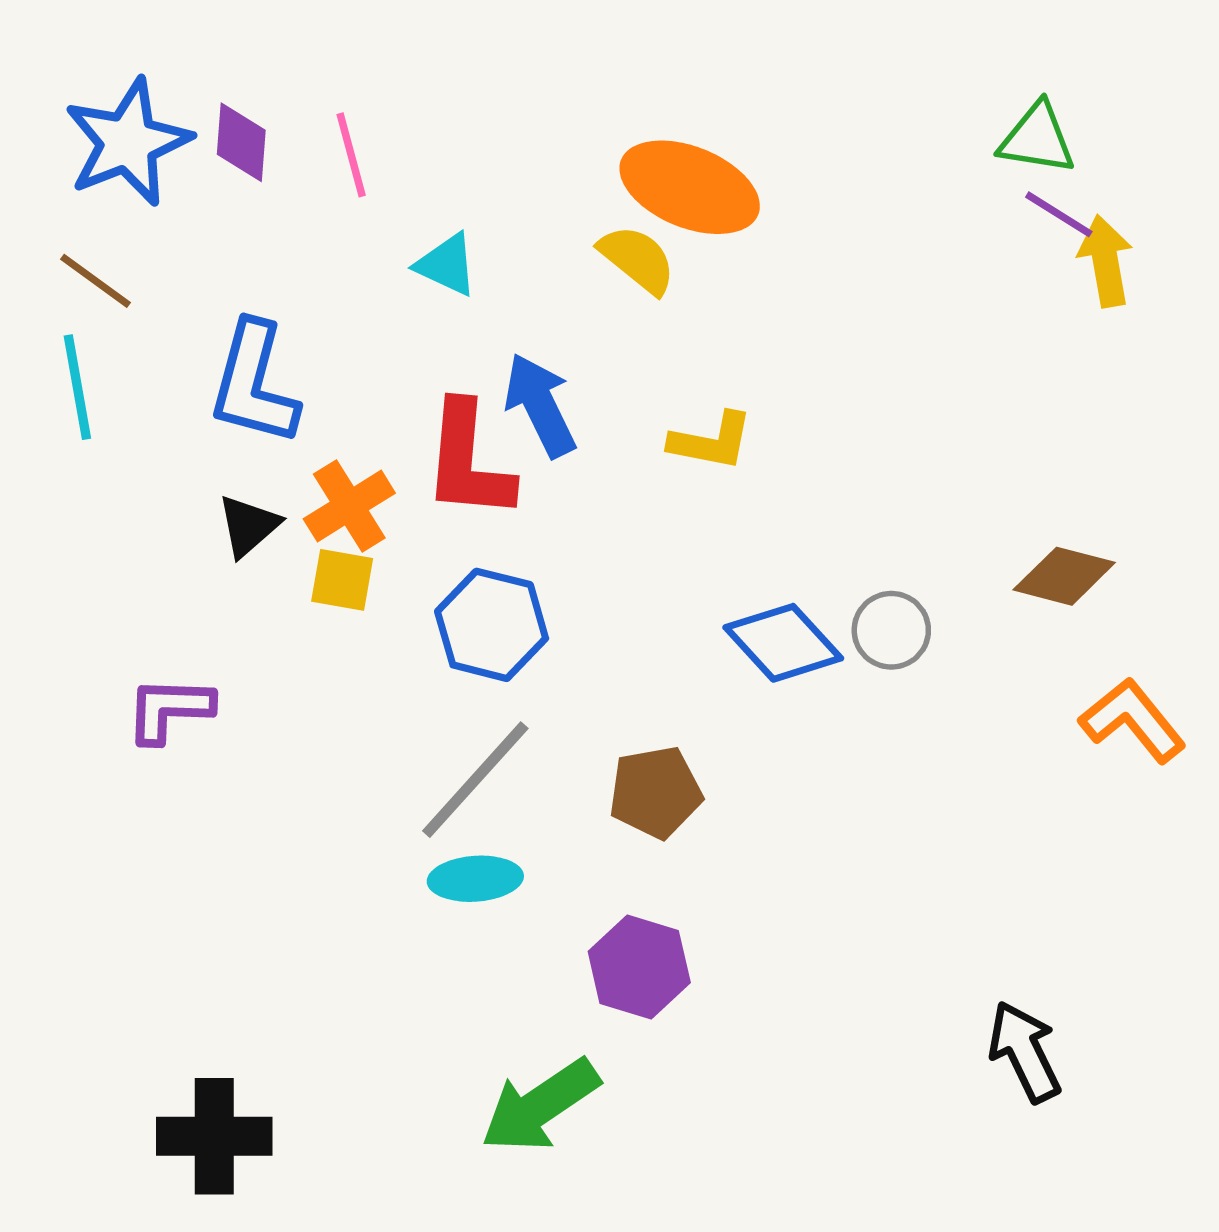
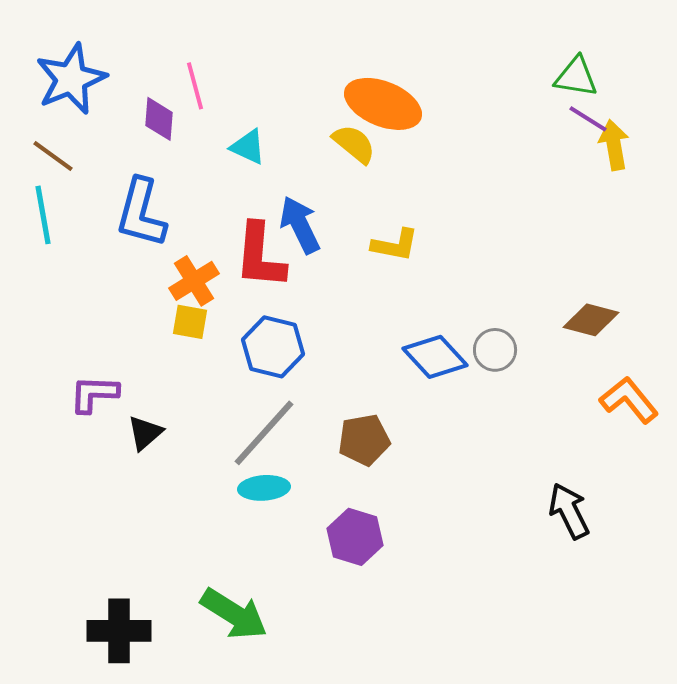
purple diamond: (241, 142) -> (159, 119), moved
black triangle: (248, 526) -> (145, 433), moved
black arrow: (1025, 1052) -> (569, 511), moved
green arrow: (540, 1106) -> (234, 614), moved, turned -114

